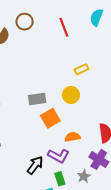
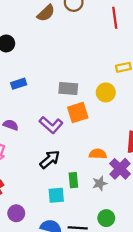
orange semicircle: (72, 137) -> (98, 154), moved
purple L-shape: (59, 156) -> (51, 125), moved

